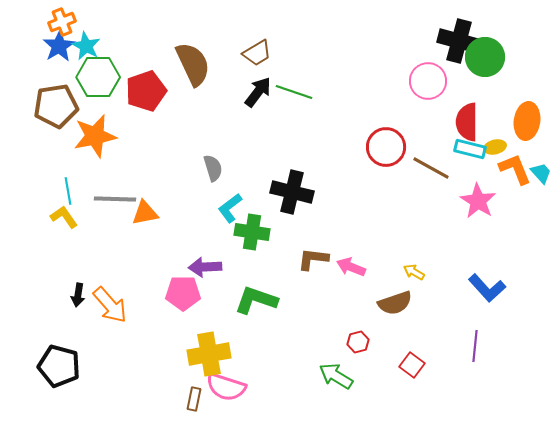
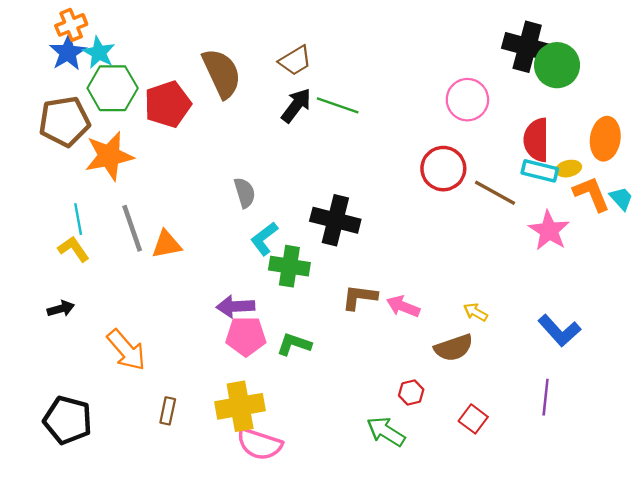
pink circle: (428, 81) -> (467, 100), moved
gray line: (115, 199) -> (132, 228), turned 69
pink pentagon: (183, 293) -> (246, 336), moved
black arrow: (78, 295) -> (61, 309), moved, turned -115
green L-shape: (256, 300) -> (294, 344), size x0.7
brown rectangle: (194, 399) -> (168, 411), moved

